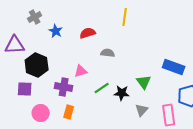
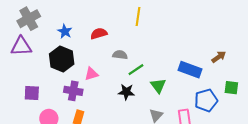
gray cross: (35, 17) -> (29, 19), moved, size x1.5
black hexagon: (37, 65) -> (62, 59), moved
green line: (102, 88) -> (136, 70), moved
black star: (122, 93) -> (126, 92), moved

